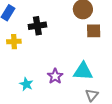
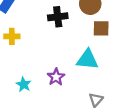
black cross: (37, 26) -> (58, 17), moved
cyan triangle: (83, 71) -> (87, 59), moved

